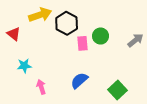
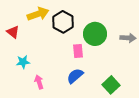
green circle: (101, 36) -> (95, 34), size x1.5
gray arrow: (135, 40) -> (128, 38), turned 42
pink rectangle: (83, 43) -> (78, 51), moved

